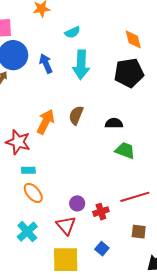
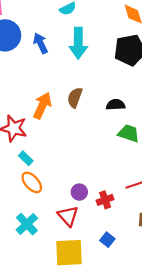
cyan rectangle: (28, 170) -> (26, 158), turned 48

